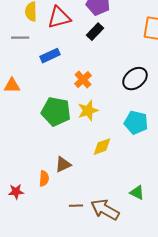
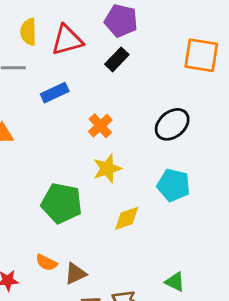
green pentagon: (56, 112) -> (62, 203), moved
brown triangle: (63, 165) -> (75, 274), moved
orange semicircle: (44, 179) -> (46, 263), turned 112

